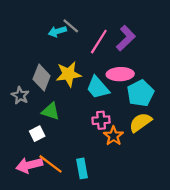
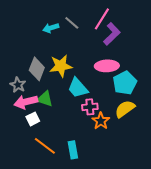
gray line: (71, 26) -> (72, 23), moved
pink line: (99, 42) -> (102, 19), moved
cyan trapezoid: (98, 88) -> (78, 88), moved
pink arrow: (29, 165) -> (26, 102), moved

